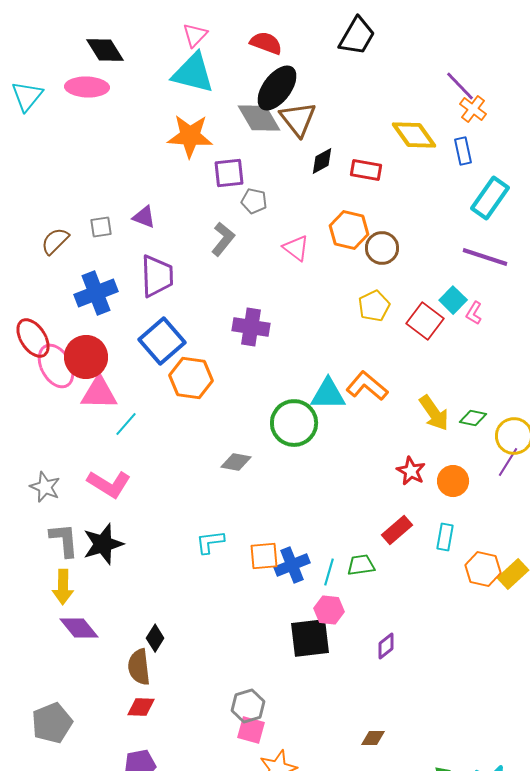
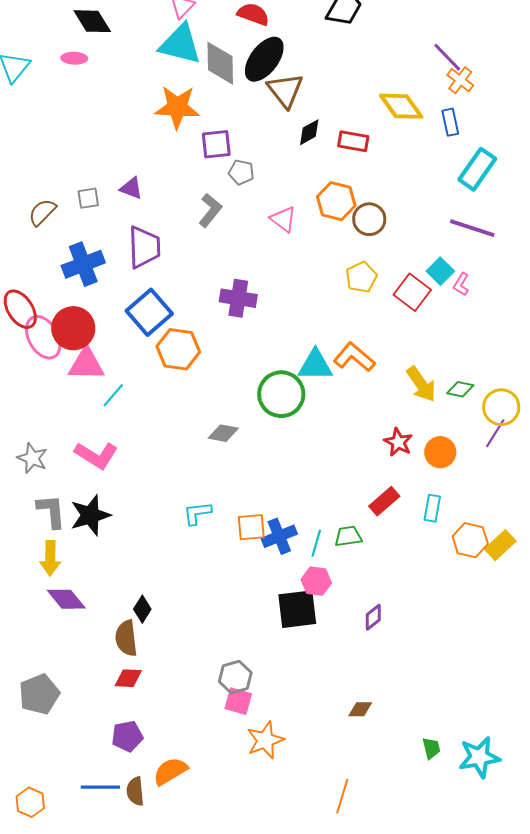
pink ellipse: (87, 87) -> (74, 58), size x0.6
gray diamond: (259, 118) -> (220, 63), moved, turned 30

